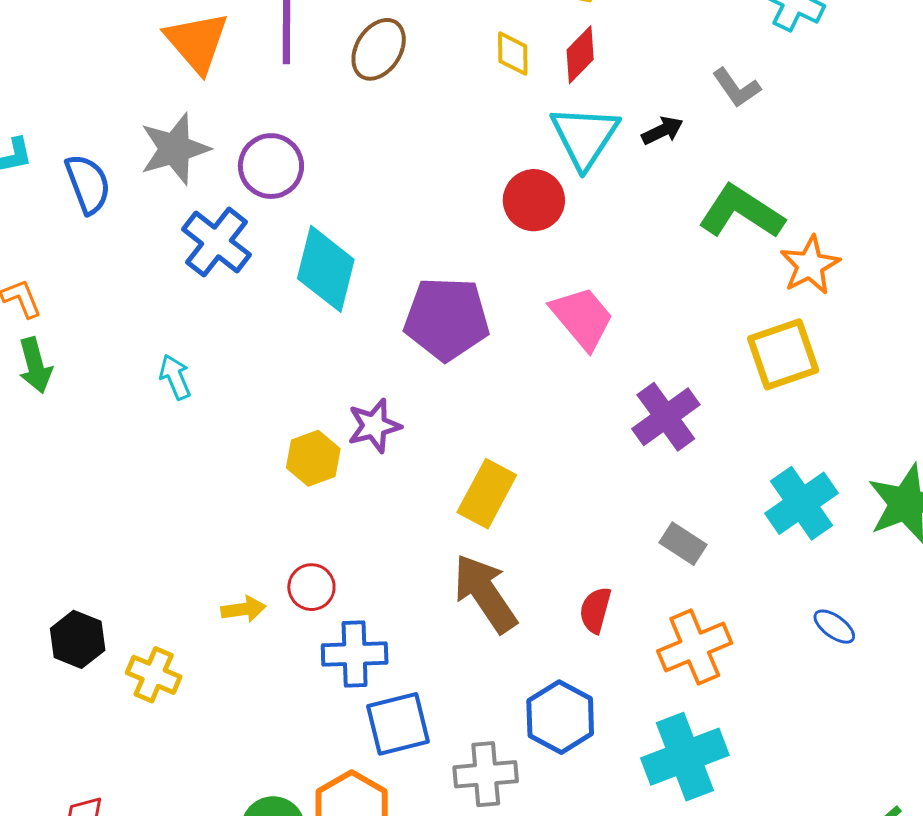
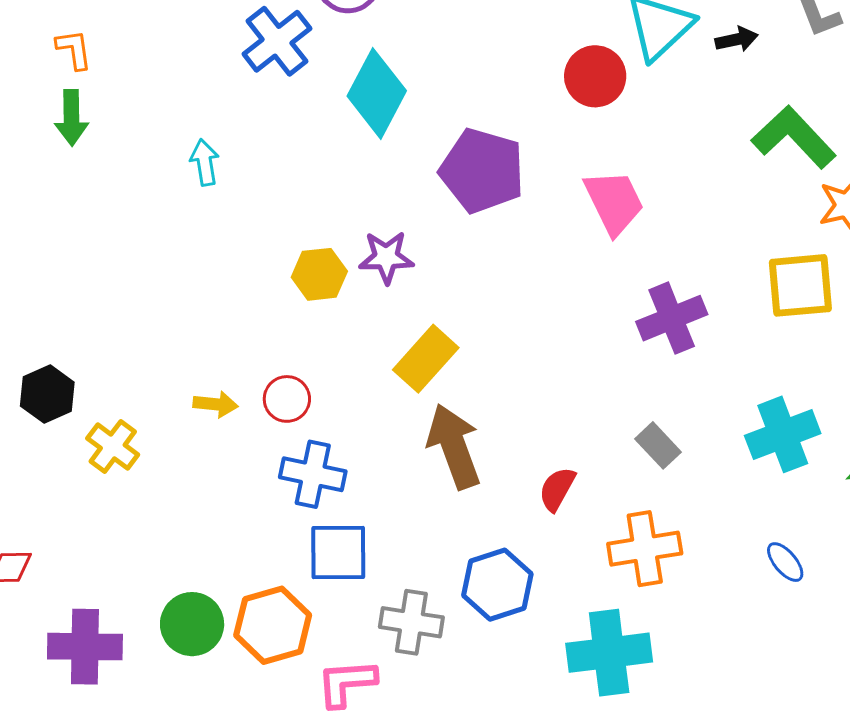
yellow rectangle: (487, 494) -> (426, 359), moved

